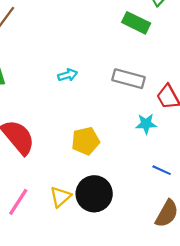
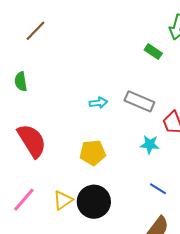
green rectangle: (136, 23) -> (153, 52), size x0.7
cyan arrow: (68, 75) -> (98, 103), moved

